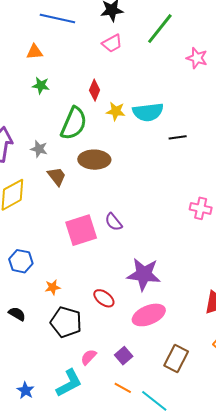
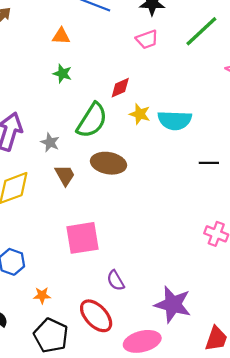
red diamond: (95, 90) -> (120, 88), turned 35
black line: (178, 137) -> (209, 163), moved
purple semicircle: (114, 222) -> (116, 280), moved
purple star: (144, 274) -> (173, 304), moved
red ellipse: (104, 298) -> (96, 316), size x1.5

